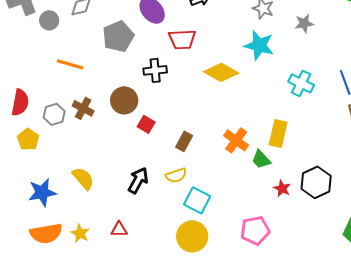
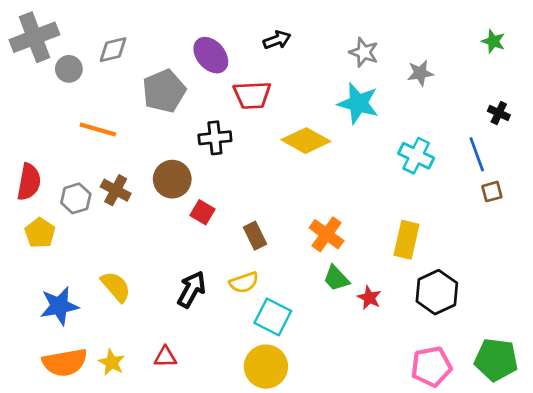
yellow rectangle: (278, 133) -> (407, 240), moved
brown rectangle: (184, 141) -> (255, 236), turned -54
green trapezoid: (261, 159) -> (336, 278), moved
red star: (282, 188) -> (369, 298), moved
pink pentagon: (255, 230) -> (431, 367), moved

